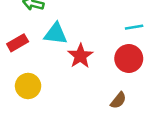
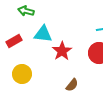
brown semicircle: (118, 100) -> (72, 85), moved

